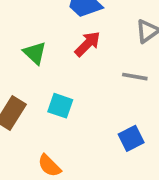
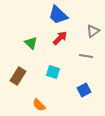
cyan square: (60, 106) -> (53, 72), moved

